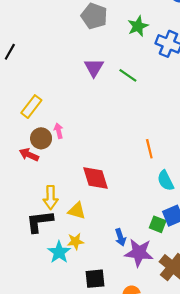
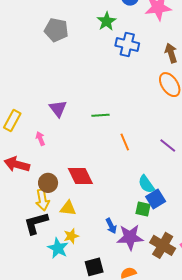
green star: (138, 26) -> (107, 21), moved
purple triangle: (94, 68) -> (58, 109), moved
green line: (128, 75) -> (100, 115), moved, turned -30
brown circle: (41, 138) -> (48, 183), moved
red arrow: (29, 155) -> (17, 164), size x1.4
cyan semicircle: (166, 181) -> (146, 184), moved

